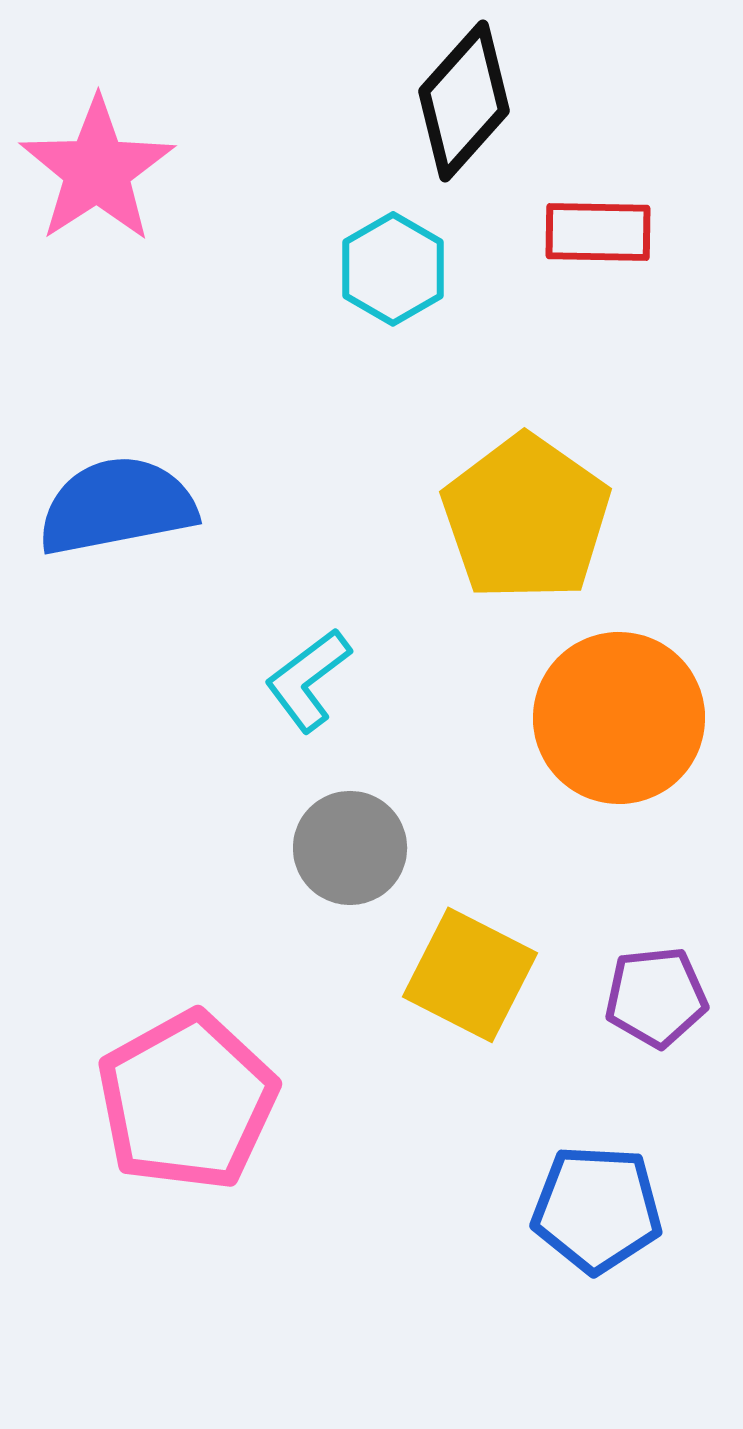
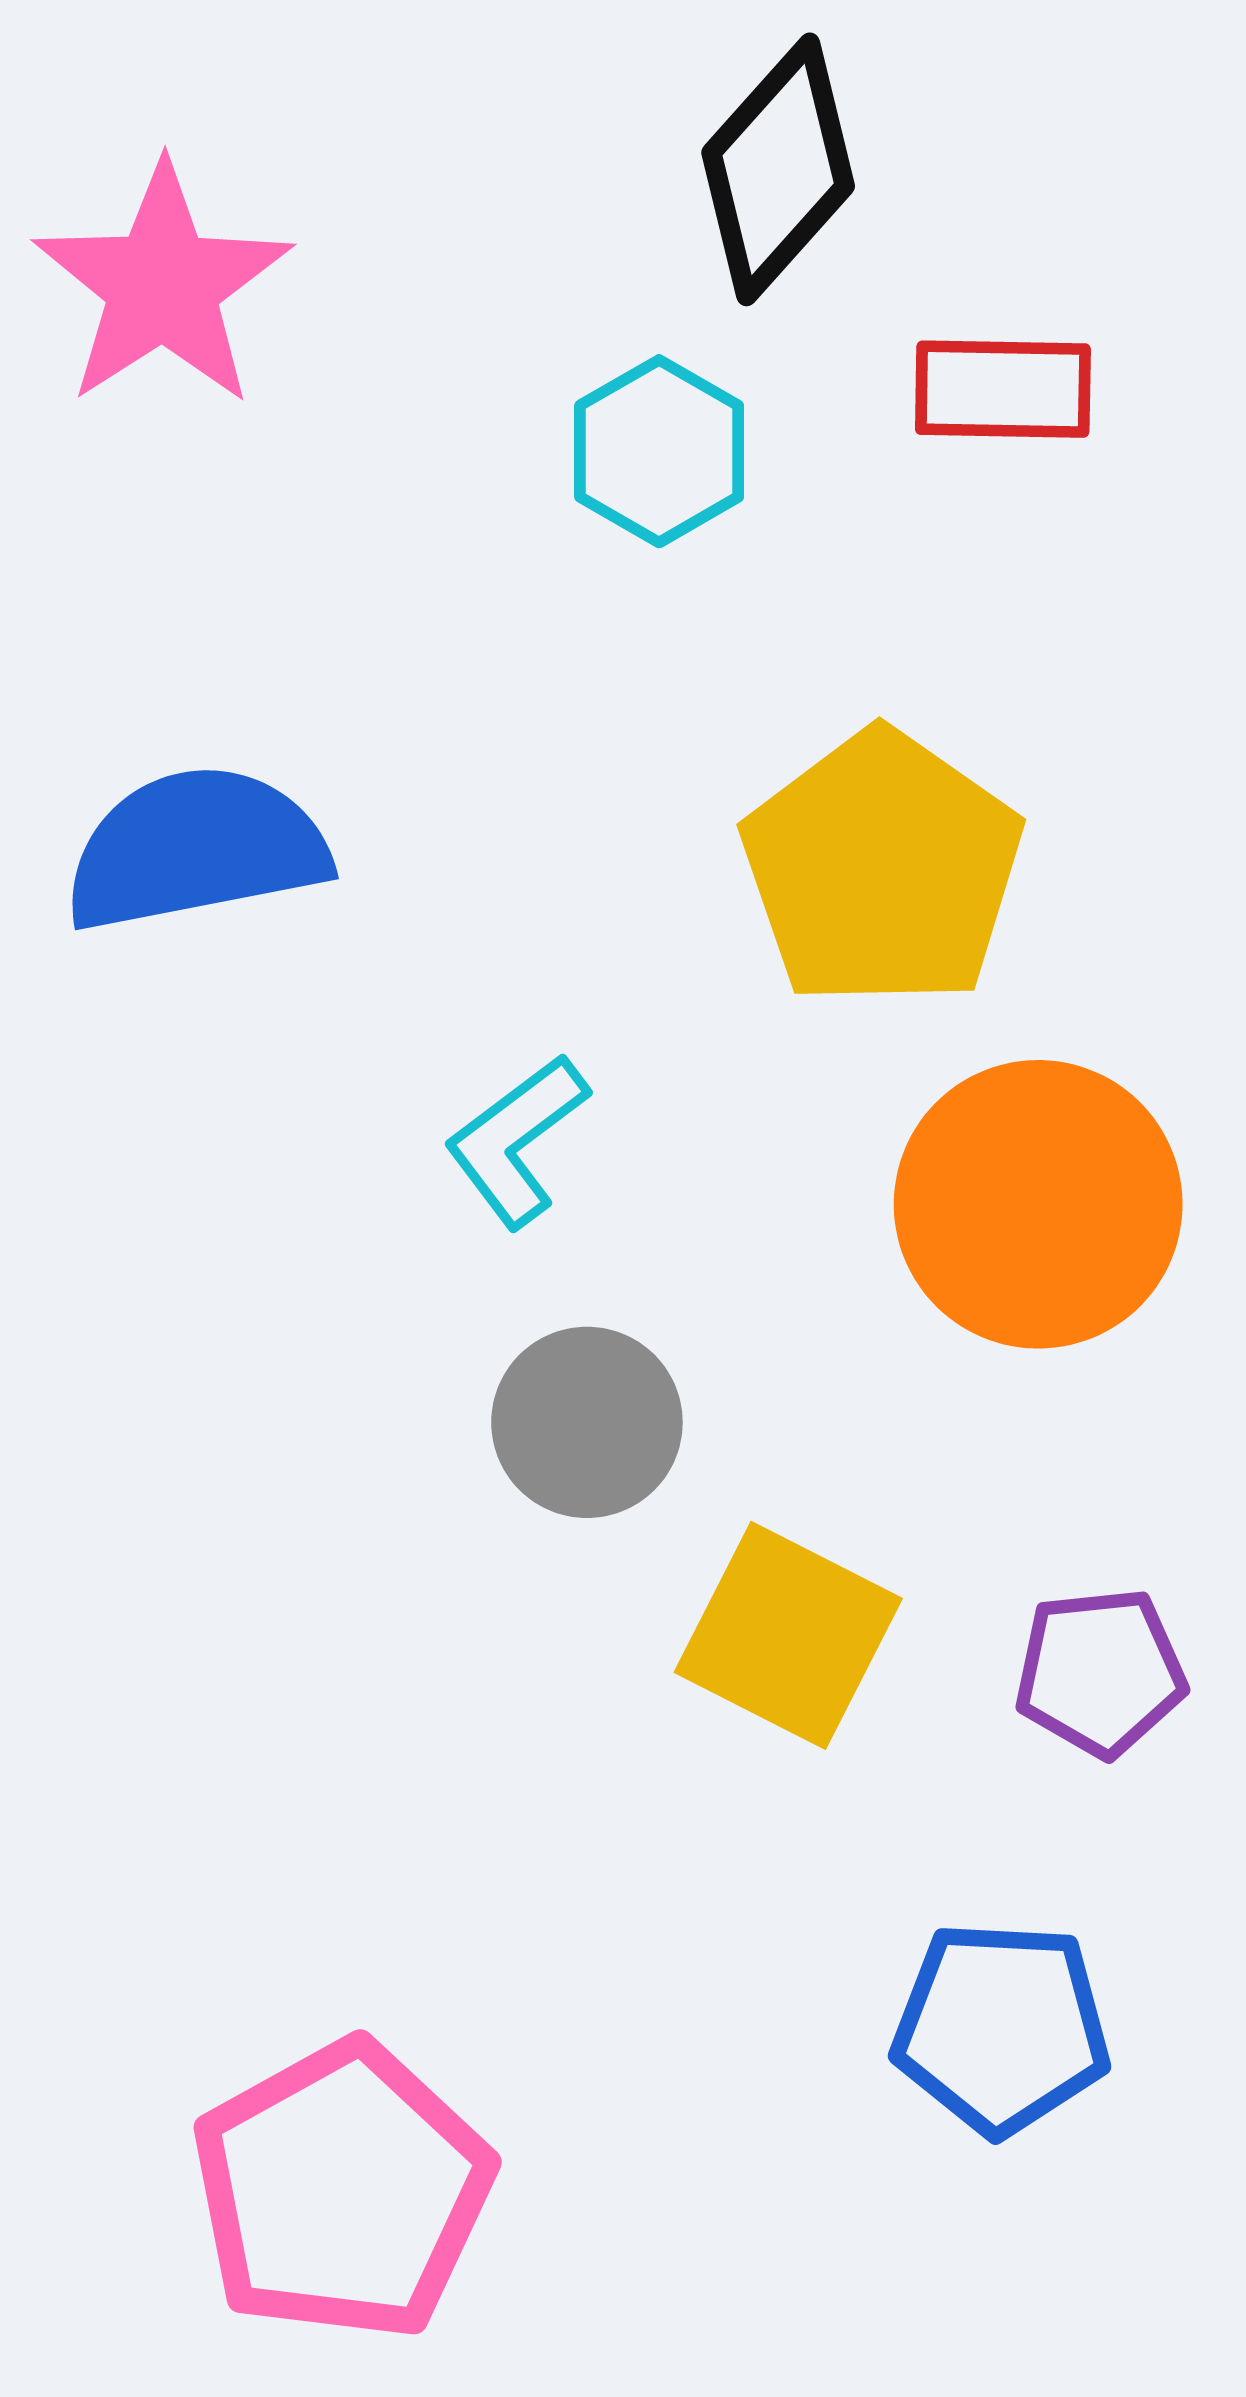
pink pentagon: (187, 1101) -> (342, 2191), moved

